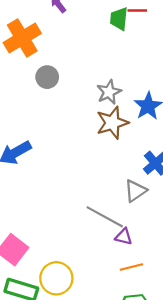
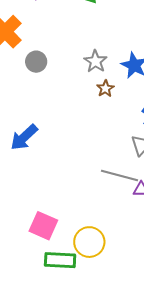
brown star: (112, 123) -> (105, 88), size x0.6

